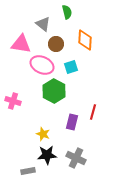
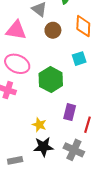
pink ellipse: (42, 65) -> (17, 64), moved
cyan square: (71, 67) -> (79, 59), moved
red line: (93, 112) -> (88, 125), moved
gray rectangle: (28, 171) -> (15, 160), moved

